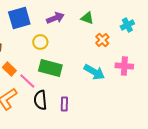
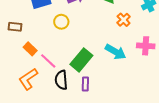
green rectangle: (50, 68) -> (81, 60), moved, turned -65

